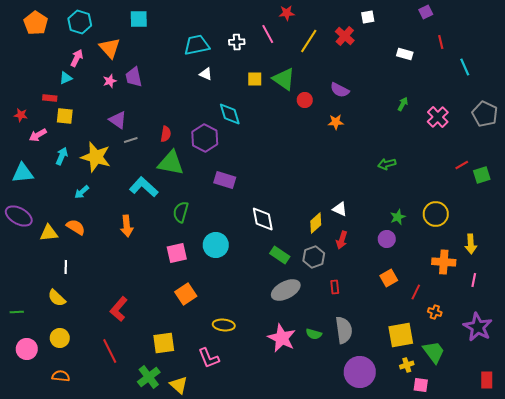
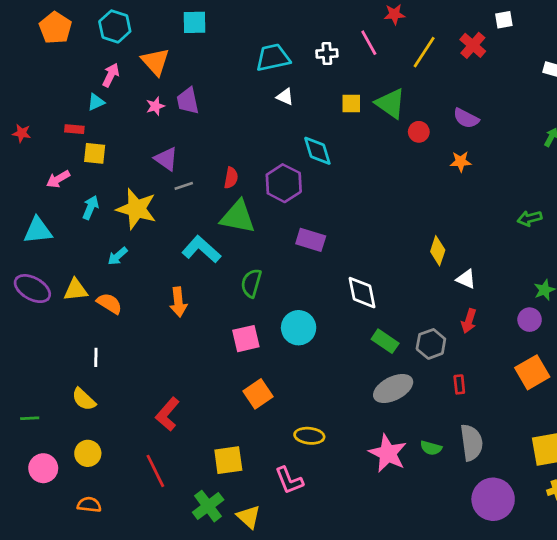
red star: (21, 115) -> (22, 133), moved
yellow diamond: (316, 223) -> (438, 251), moved, turned -30
yellow triangle: (49, 233) -> (76, 290), moved
orange square: (389, 278) -> (532, 372), size x1.4

